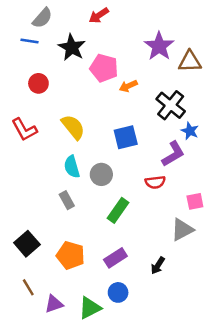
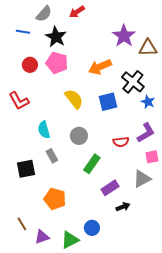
gray semicircle: (42, 18) -> (44, 14), moved
pink pentagon: (104, 68) -> (57, 63), moved
orange arrow: (128, 86) -> (100, 67), size x1.6
yellow semicircle: (73, 127) -> (74, 99), moved
blue square: (126, 137) -> (108, 102), moved
purple L-shape: (173, 154) -> (146, 133), moved
cyan semicircle: (72, 167) -> (44, 130), moved
black square: (27, 244) -> (26, 169), moved, turned 30
purple rectangle: (115, 258) -> (110, 188), moved
black arrow: (158, 266) -> (123, 207), turned -144

